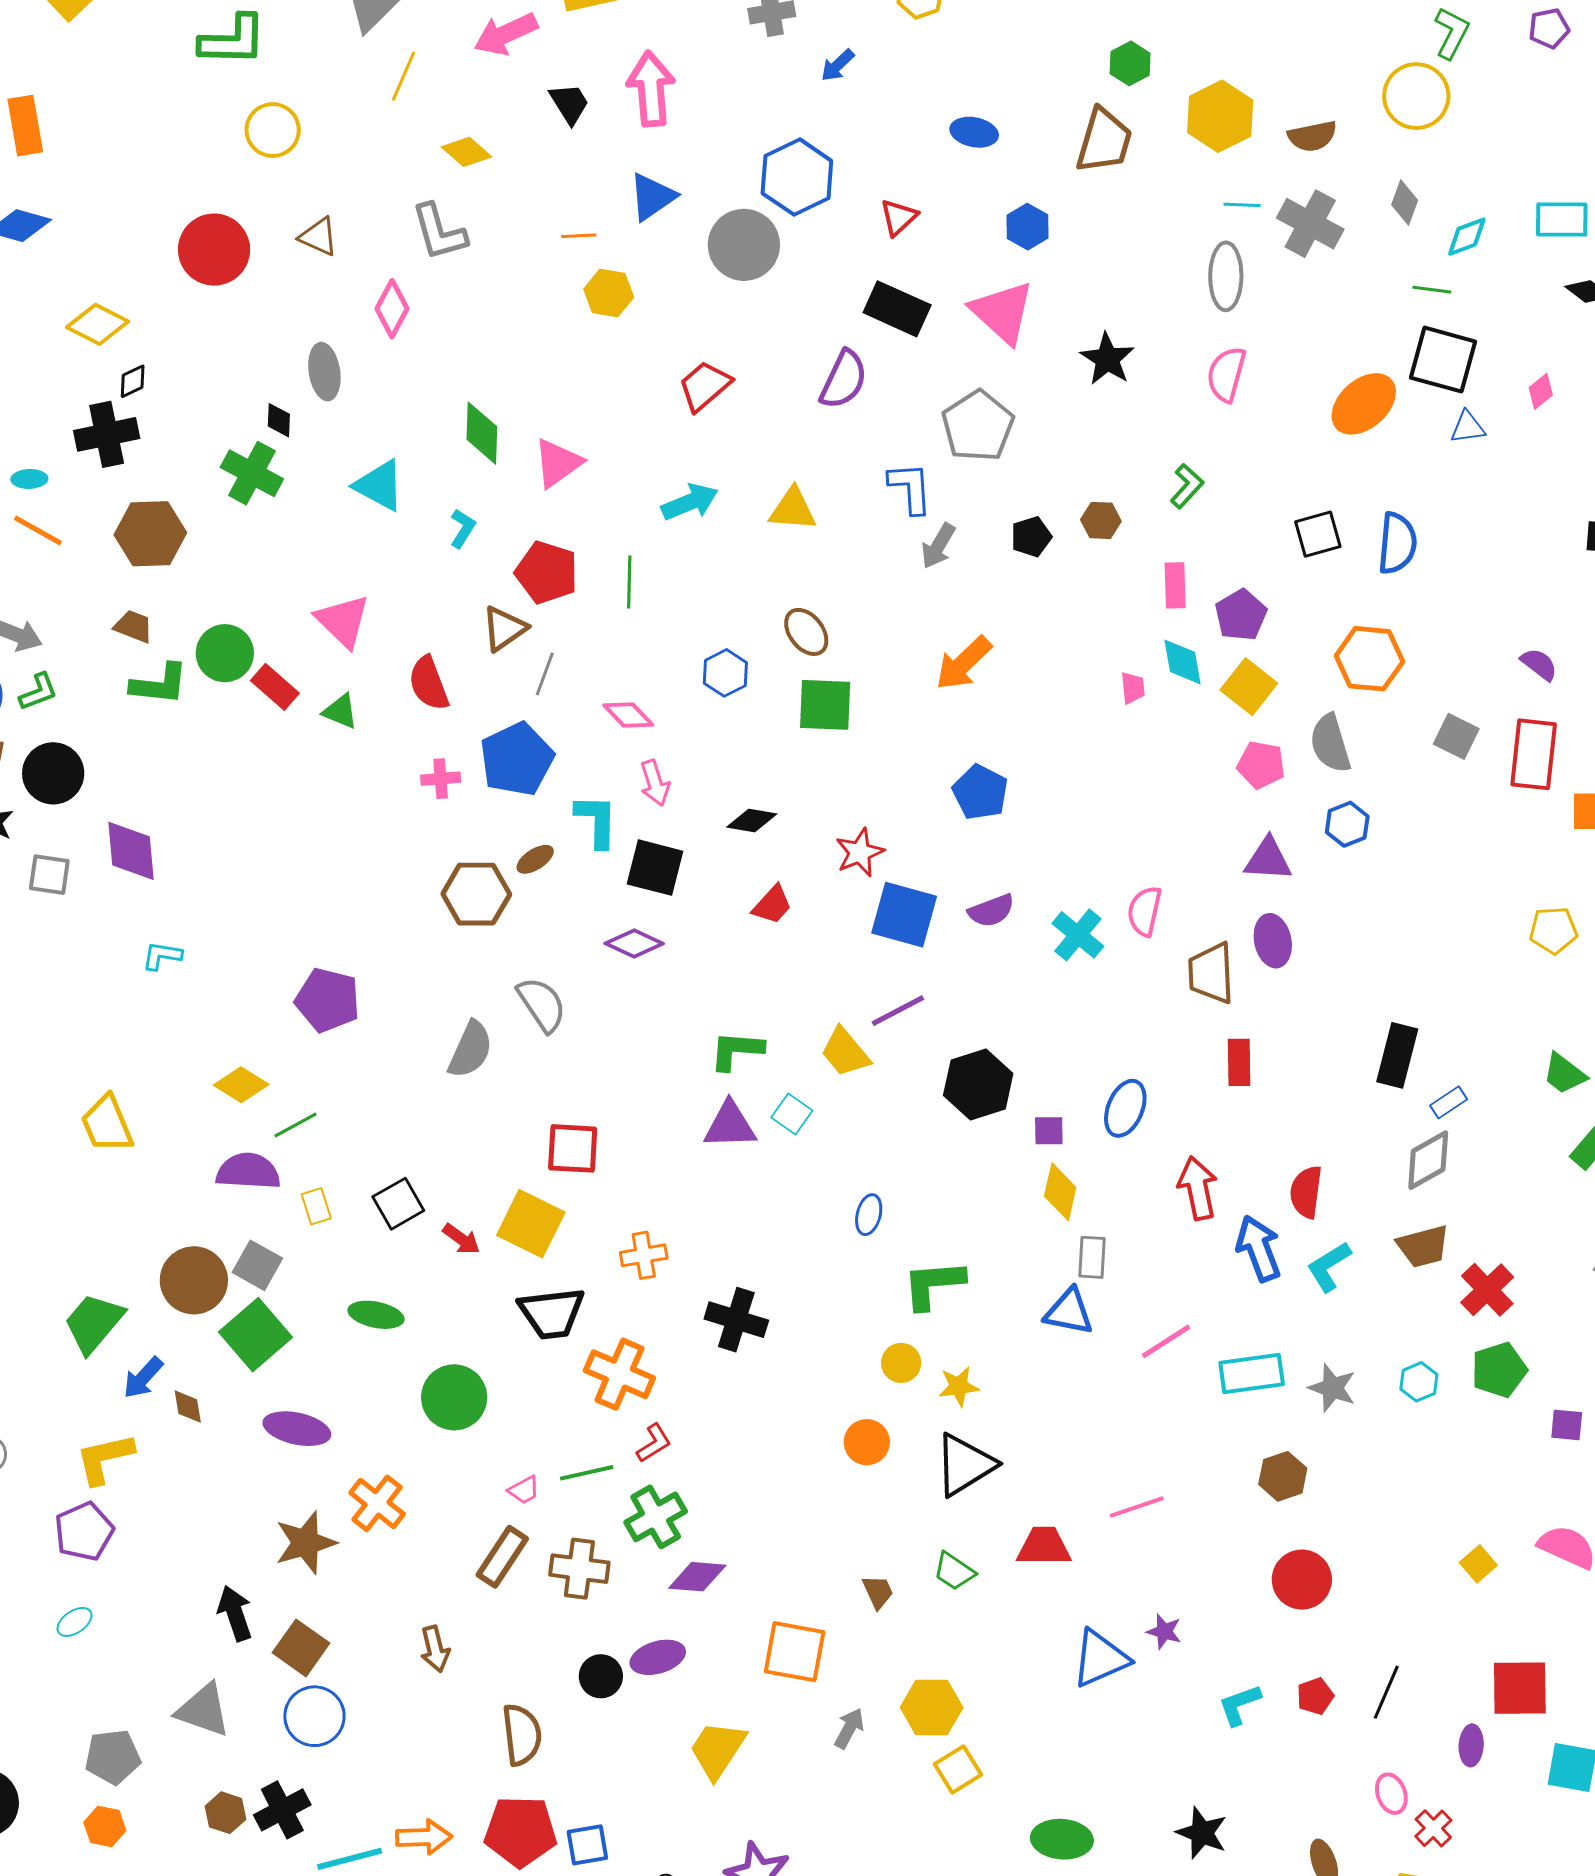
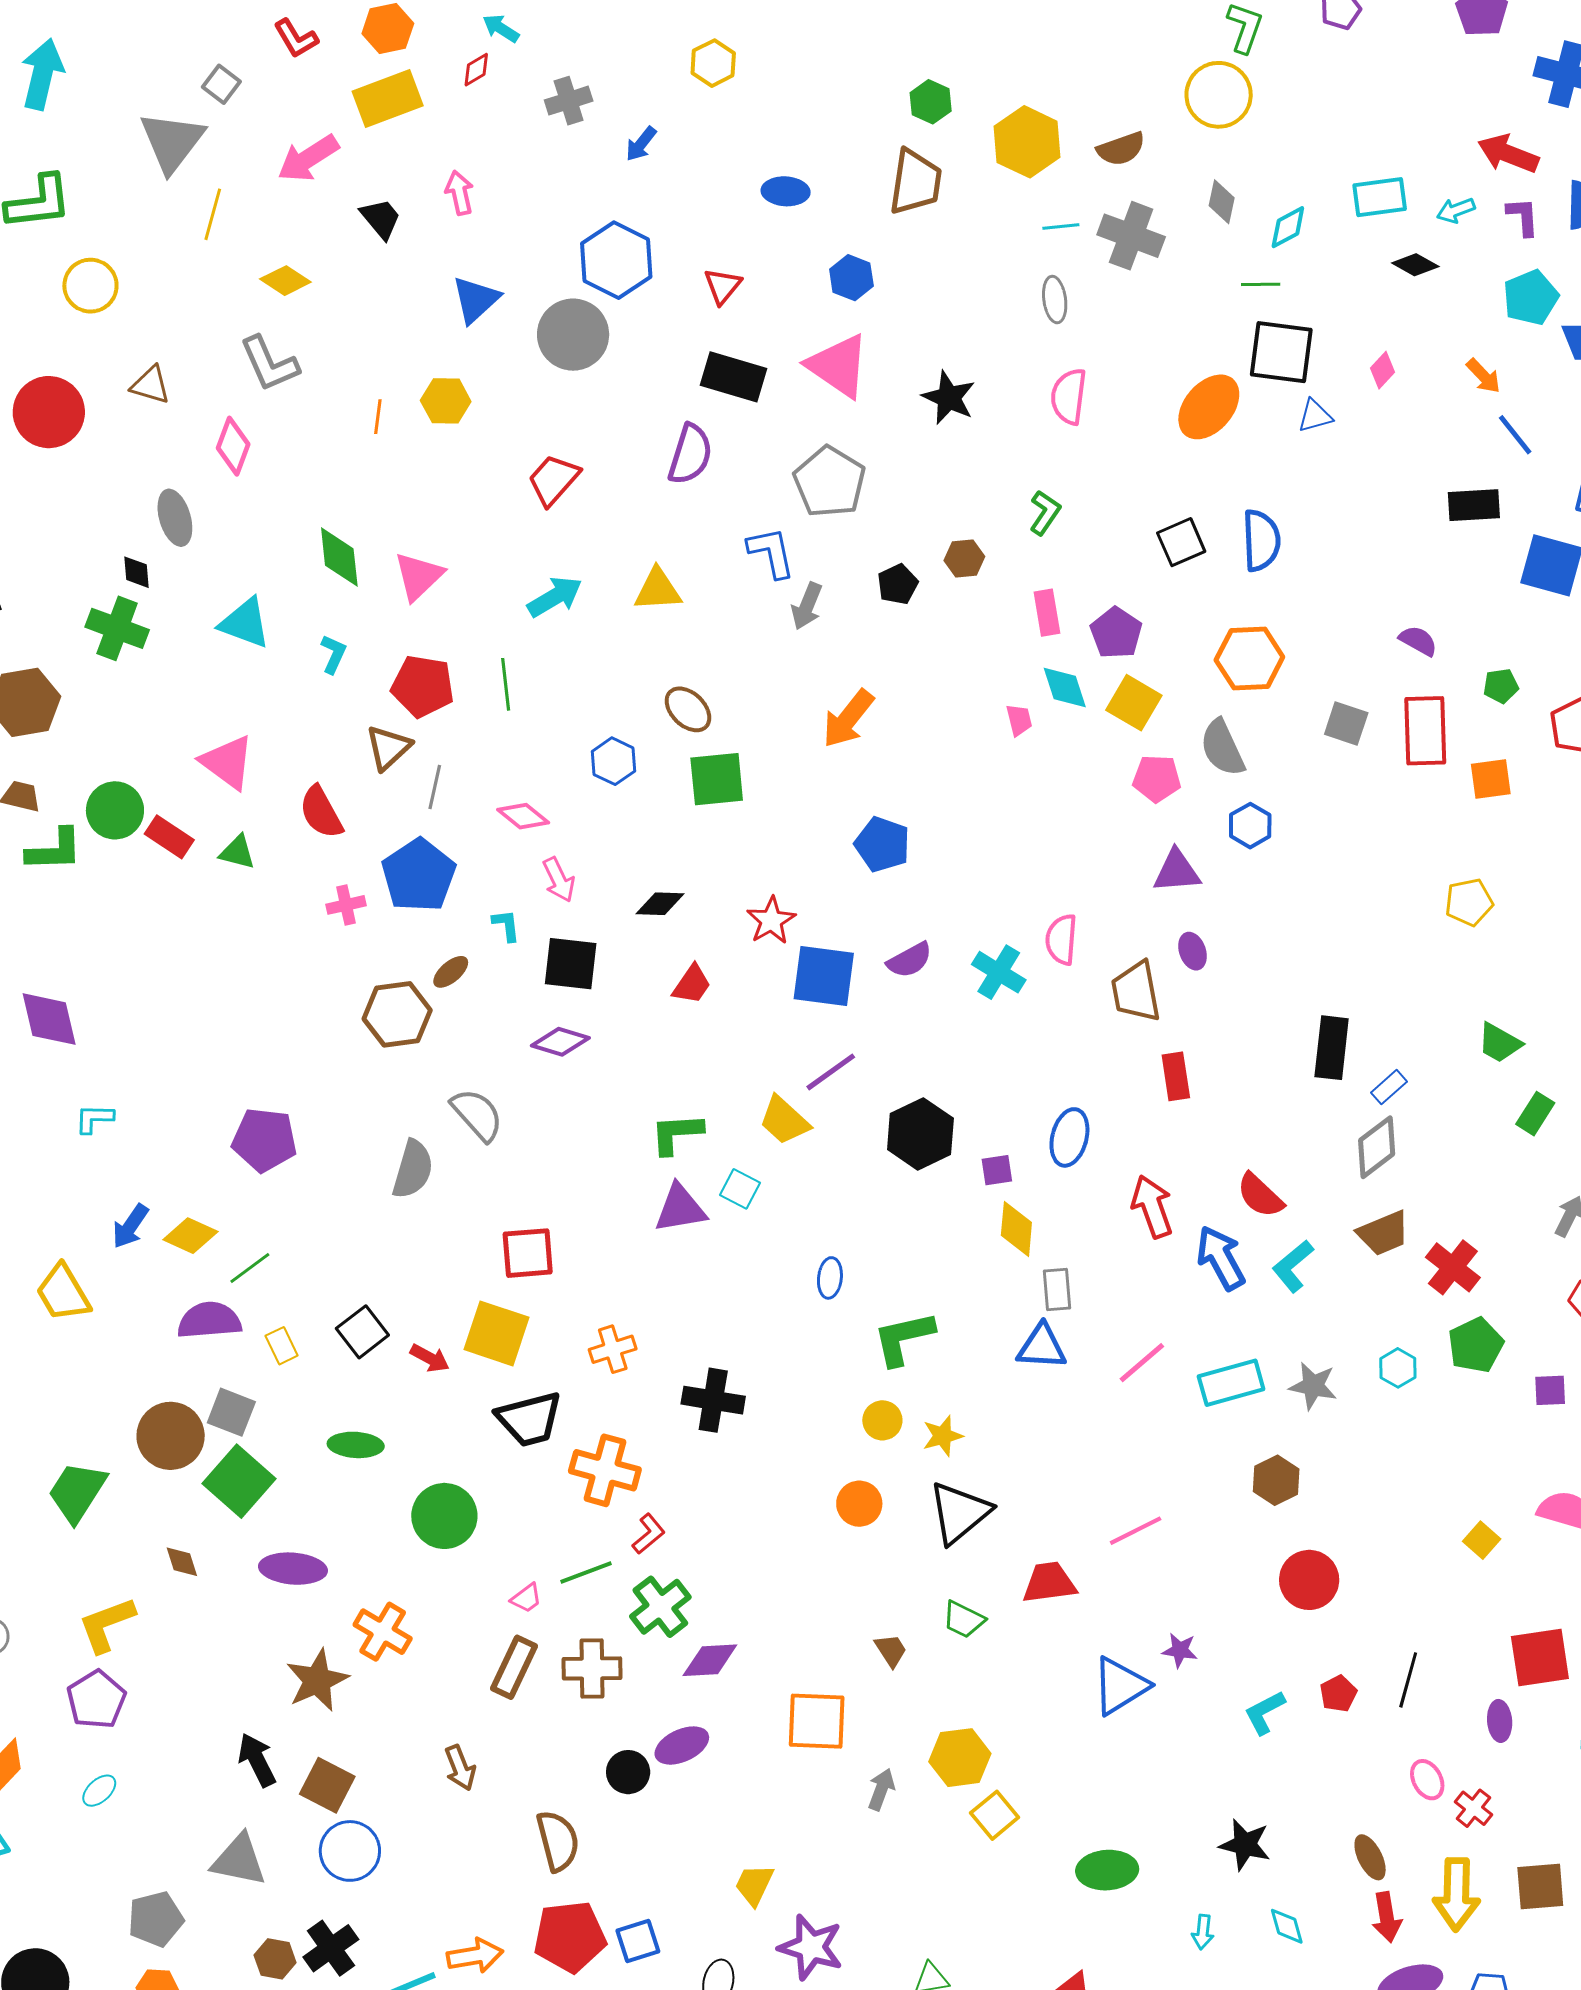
pink arrow: (651, 89) -> (460, 193), size x0.6
orange line: (579, 236) -> (378, 417), moved, turned -72
gray ellipse: (1226, 276) -> (1055, 300), size x0.7
cyan L-shape: (597, 821) -> (506, 925), size x0.6
purple ellipse: (1273, 941) -> (1193, 951), size x0.7
red semicircle: (1306, 1192) -> (1260, 1195), turned -46
blue arrow: (143, 1378) -> (130, 1226), moved
yellow trapezoid: (717, 1750) -> (754, 1885), moved, size x0.7

